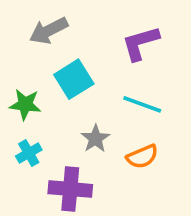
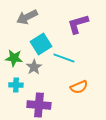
cyan line: (142, 104) -> (64, 58), moved
gray star: (95, 139) -> (34, 67), moved
cyan cross: (29, 153) -> (16, 85), turned 32

